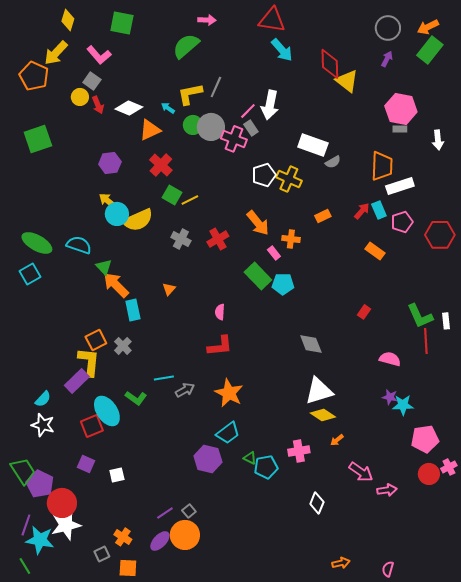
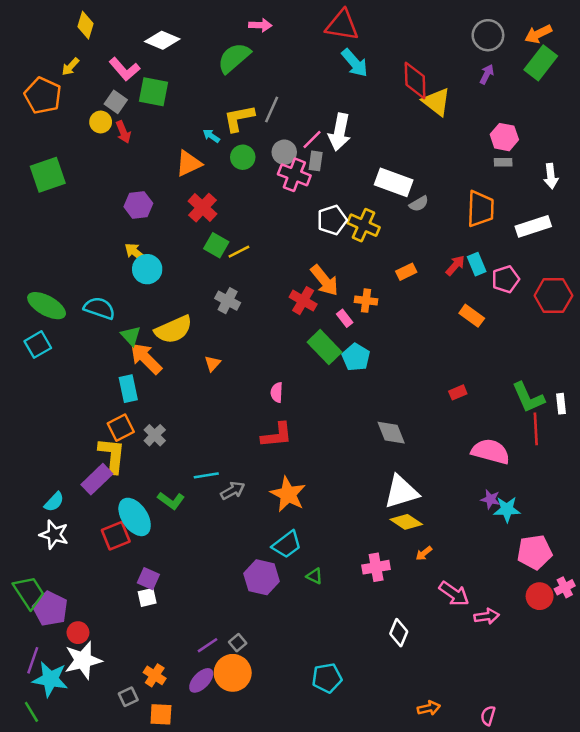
green square: (122, 23) -> (153, 92), moved
yellow arrow: (56, 53) -> (70, 67), size x0.6
white diamond: (129, 108) -> (162, 40), moved
pink hexagon: (401, 109) -> (504, 137), size x0.7
gray circle: (211, 127) -> (284, 152), moved, size x0.7
gray rectangle: (251, 128) -> (316, 161), turned 42
white rectangle: (400, 186) -> (533, 226), moved
yellow semicircle: (138, 220) -> (174, 330), moved
red cross: (218, 239) -> (303, 301), moved, turned -30
cyan pentagon: (283, 284) -> (356, 357), turned 30
cyan rectangle: (133, 310) -> (128, 389), moved
red rectangle: (364, 312) -> (458, 392), turned 32
pink semicircle: (390, 359) -> (491, 452), size x1.4
purple square: (86, 464) -> (148, 579), moved
cyan pentagon: (266, 467) -> (327, 678), moved
red circle: (62, 503) -> (78, 633), size x0.6

